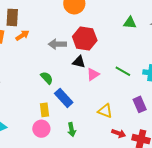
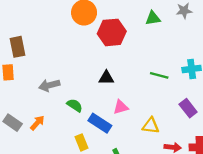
orange arrow: (22, 35) -> (37, 123), moved
red hexagon: (85, 39) -> (112, 32), moved
gray arrow: (57, 44) -> (49, 85), moved
pink triangle: (93, 74) -> (121, 107), moved, turned 32

